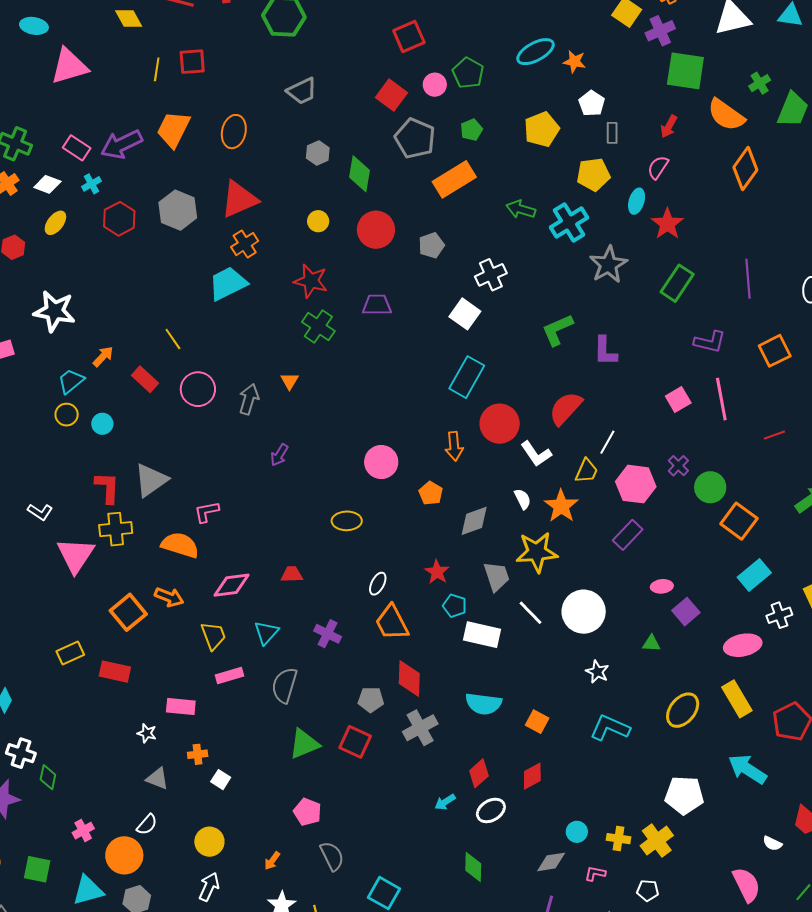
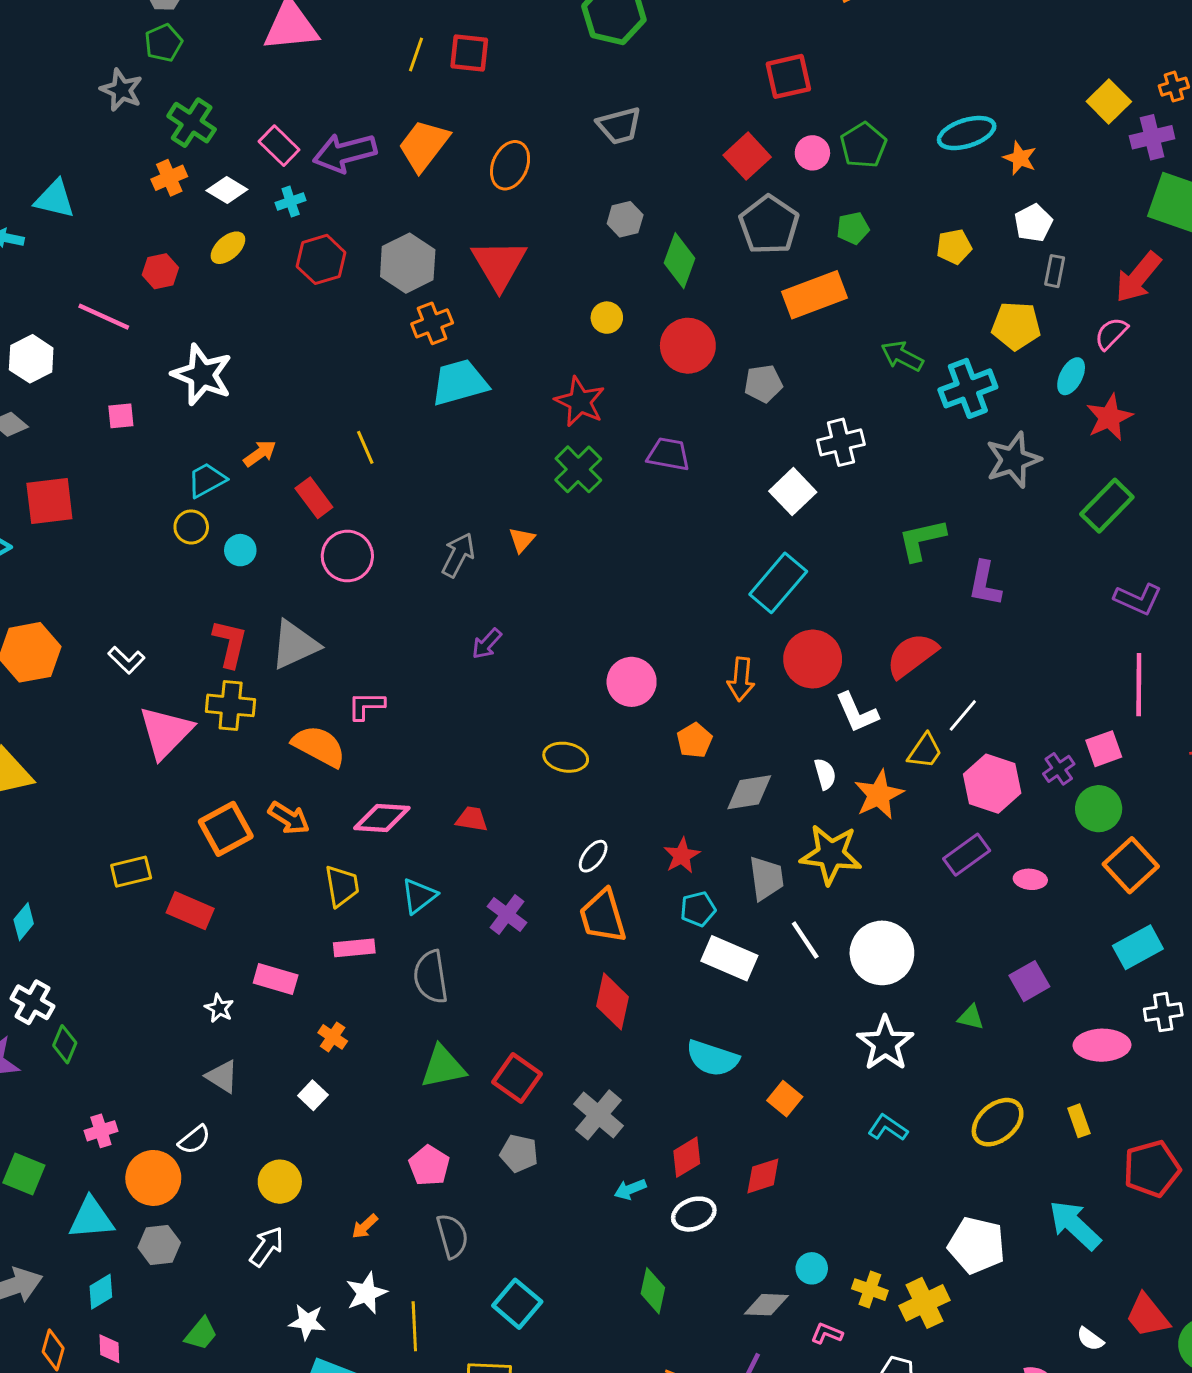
red arrow: (669, 126) -> (1138, 277), size x1.6
yellow pentagon: (542, 129) -> (954, 247), size x0.7
red triangle: (239, 199) -> (499, 264), turned -48
orange cross: (245, 244) -> (432, 323), moved
pink circle: (198, 389) -> (347, 556), moved
pink square: (678, 399) -> (1104, 749), moved
pink ellipse: (662, 586) -> (1030, 879), moved
cyan pentagon: (455, 606) -> (698, 909), turned 30
white star: (597, 672) -> (885, 1043), size x1.6
gray semicircle: (284, 685) -> (431, 977), turned -36
yellow rectangle: (737, 699) -> (1079, 1121), size x0.6
gray pentagon: (371, 700) -> (519, 1153), moved
gray cross: (420, 728) -> (598, 1115), moved, turned -32
cyan L-shape: (610, 728) -> (888, 1128), size x0.7
orange cross: (198, 754) -> (333, 1037), moved, turned 30

